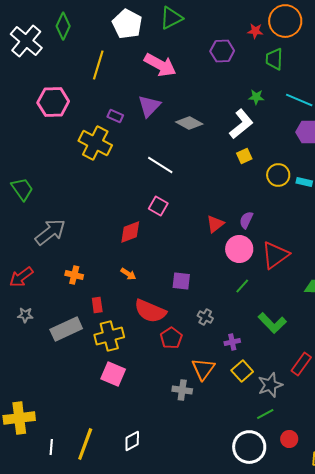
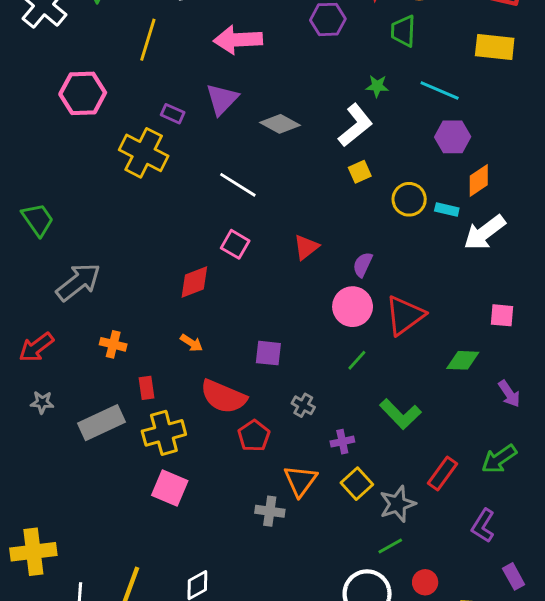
pink arrow: (160, 65) -> (238, 40), turned 148
red triangle: (215, 224) -> (306, 247), moved

